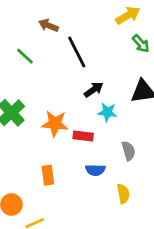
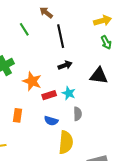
cyan star: (107, 112) -> (69, 93), moved
red rectangle: (83, 136) -> (49, 95), turned -40
yellow semicircle: (123, 194) -> (66, 142), size x1.6

